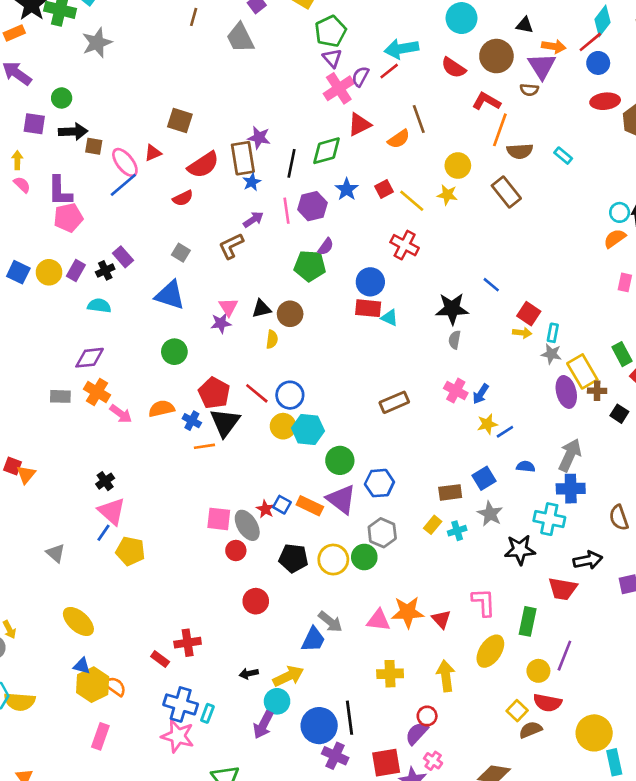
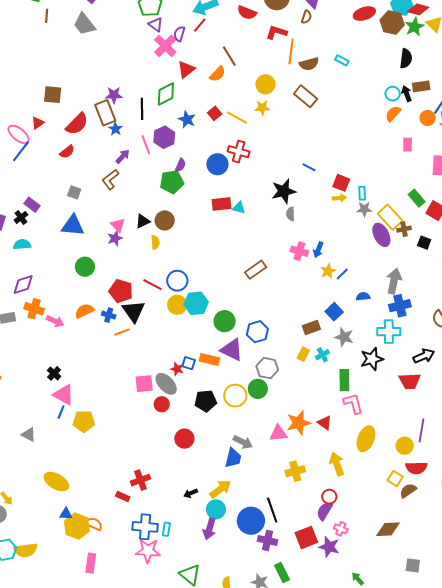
brown semicircle: (529, 90) -> (306, 17), turned -64
blue circle: (370, 282) -> (217, 164), moved
green rectangle: (528, 621) -> (344, 380), moved

